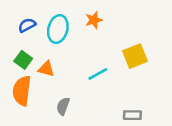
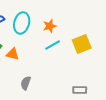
orange star: (94, 20) -> (50, 26), moved
cyan line: (98, 74) -> (53, 45), moved

